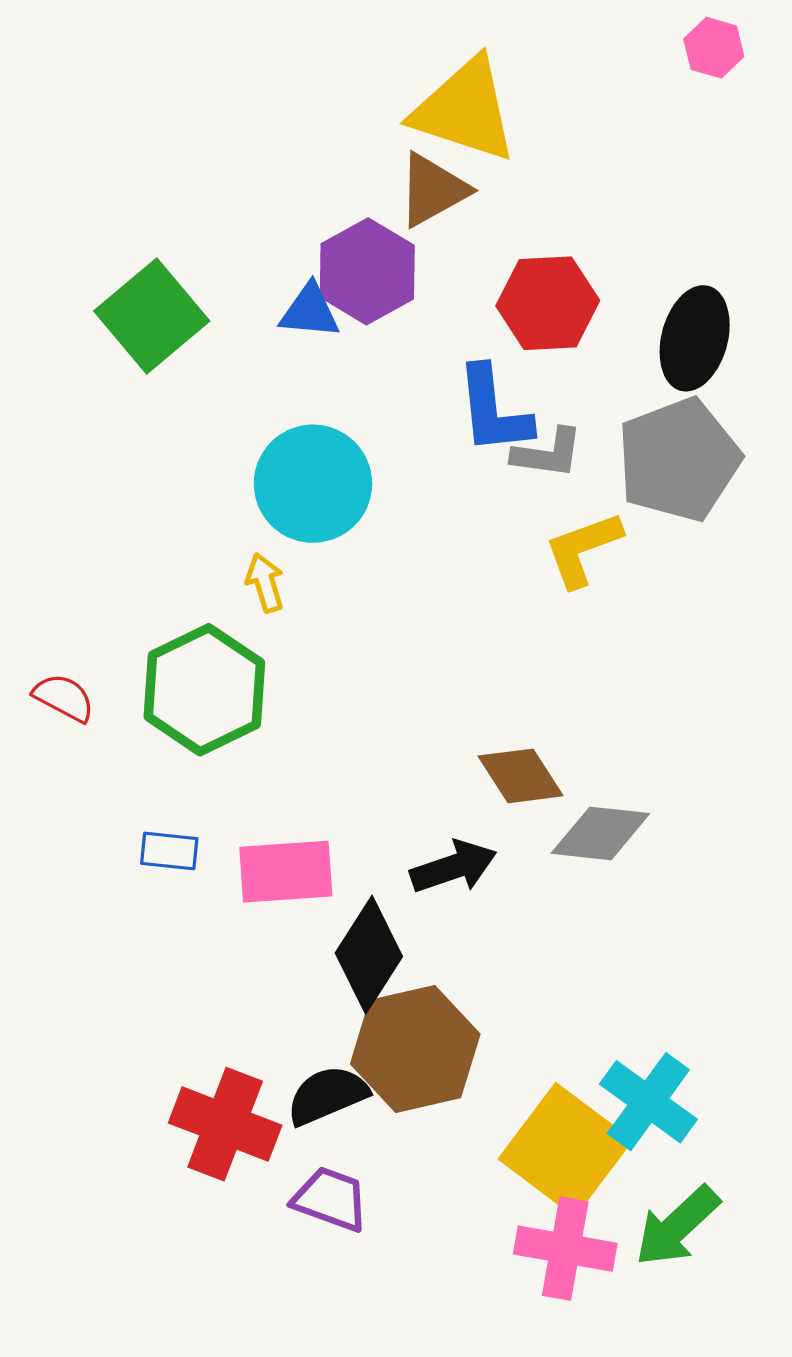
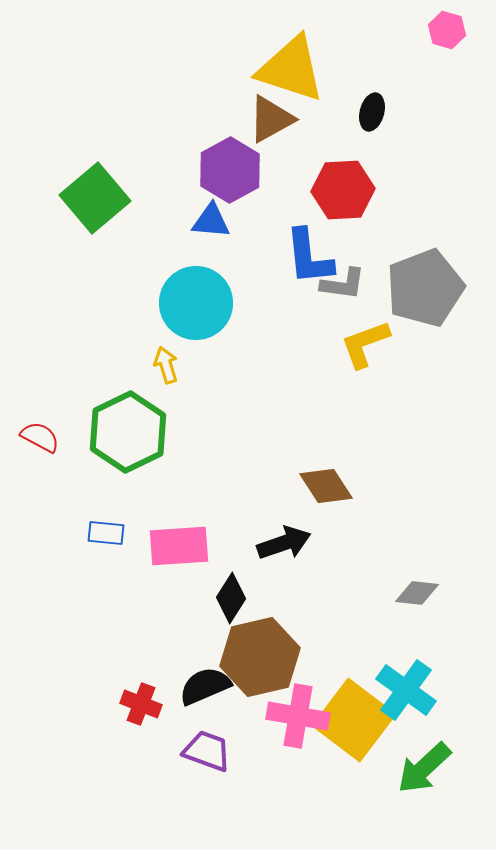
blue triangle: (310, 311) -> (211, 221), moved
black ellipse: (695, 338) -> (372, 112), moved, size x0.6
gray diamond: (600, 833) -> (417, 593), moved, size x0.7
black diamond: (369, 955) -> (231, 598), size x0.7
red cross: (225, 1124) -> (141, 704), size x0.6
pink cross: (565, 1249) -> (298, 716), moved

